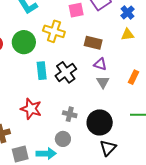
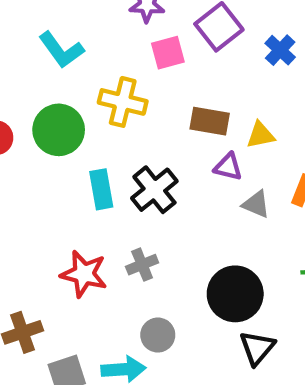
yellow triangle: (128, 35) -> (261, 135), moved
gray triangle: (103, 82) -> (256, 204), moved, turned -32
gray cross: (70, 114) -> (142, 265), moved, turned -32

